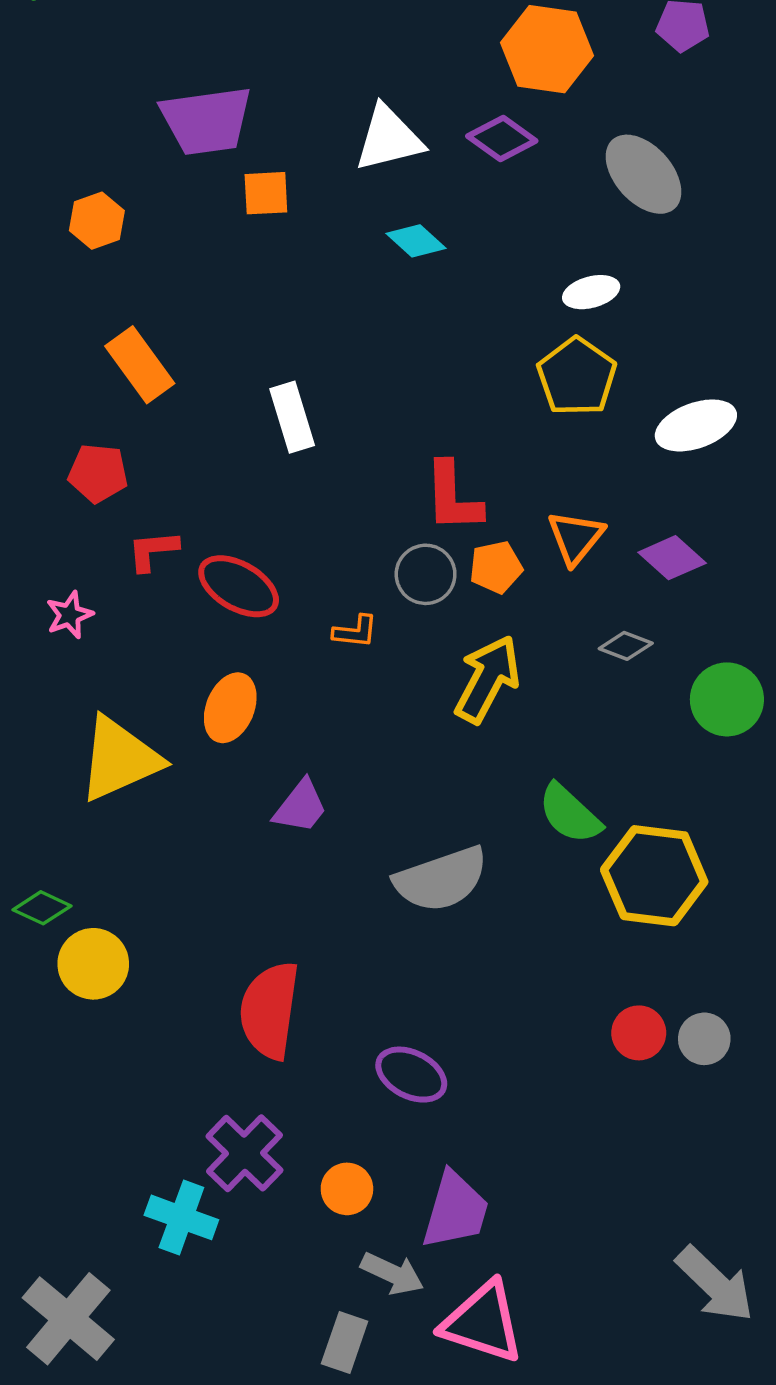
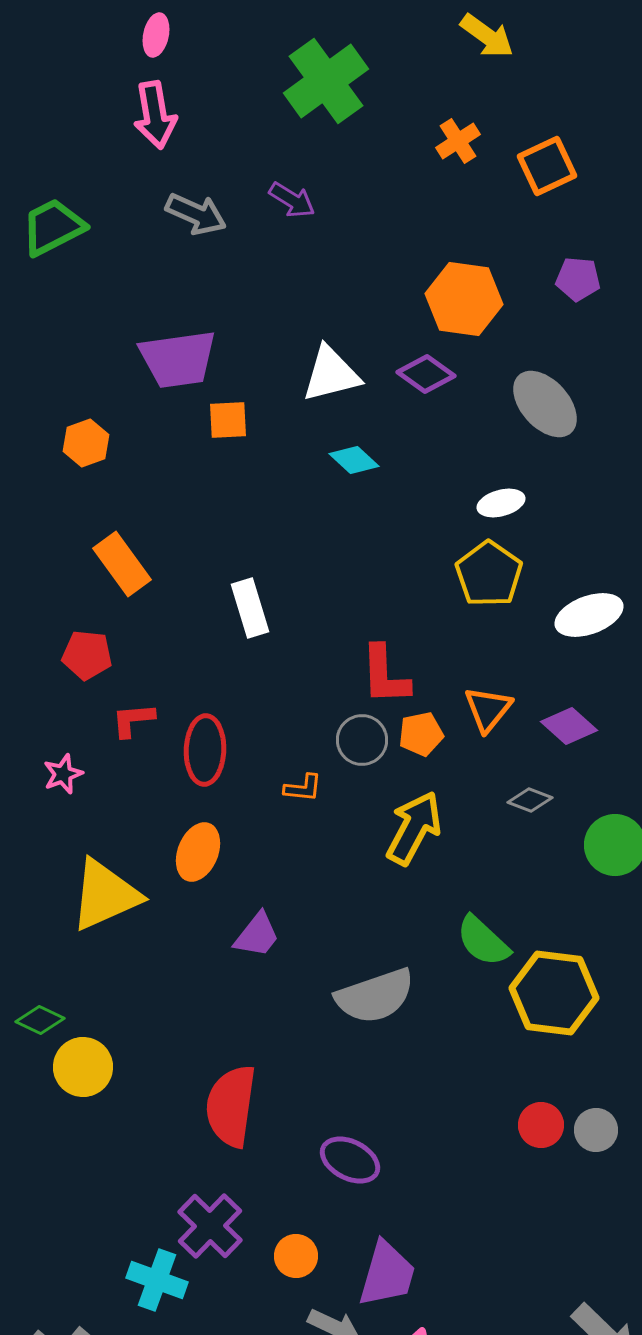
red ellipse: (239, 586) -> (205, 750), turned 62

